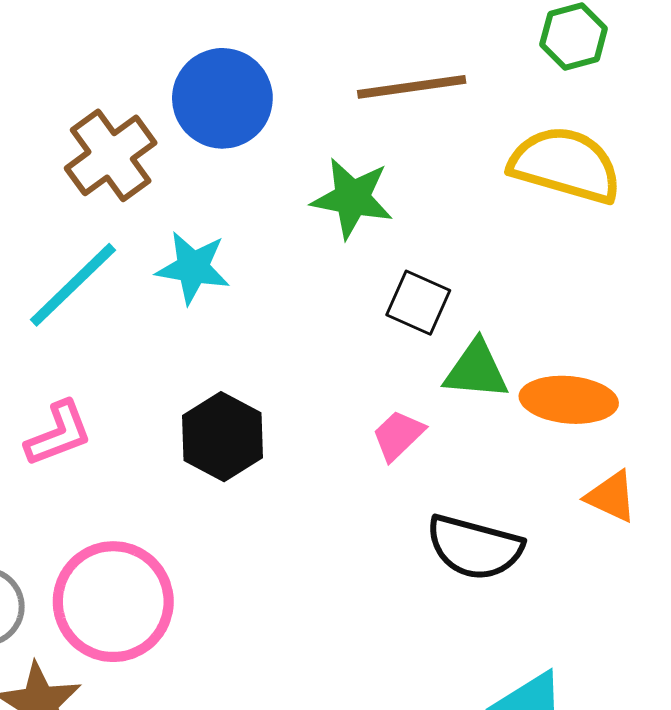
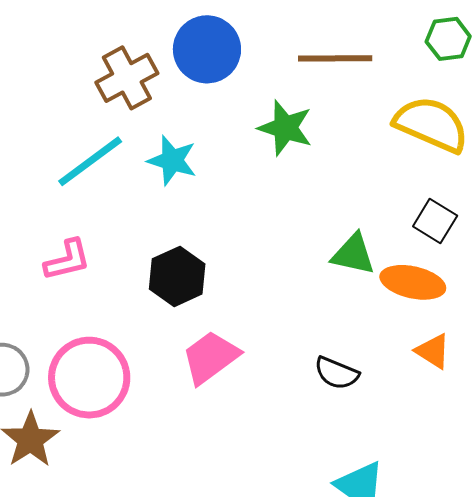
black square: (418, 303) -> (435, 221), moved
pink trapezoid: (398, 435) -> (211, 357), moved, size x1.6
black semicircle: (475, 547) -> (337, 373), size x0.7

